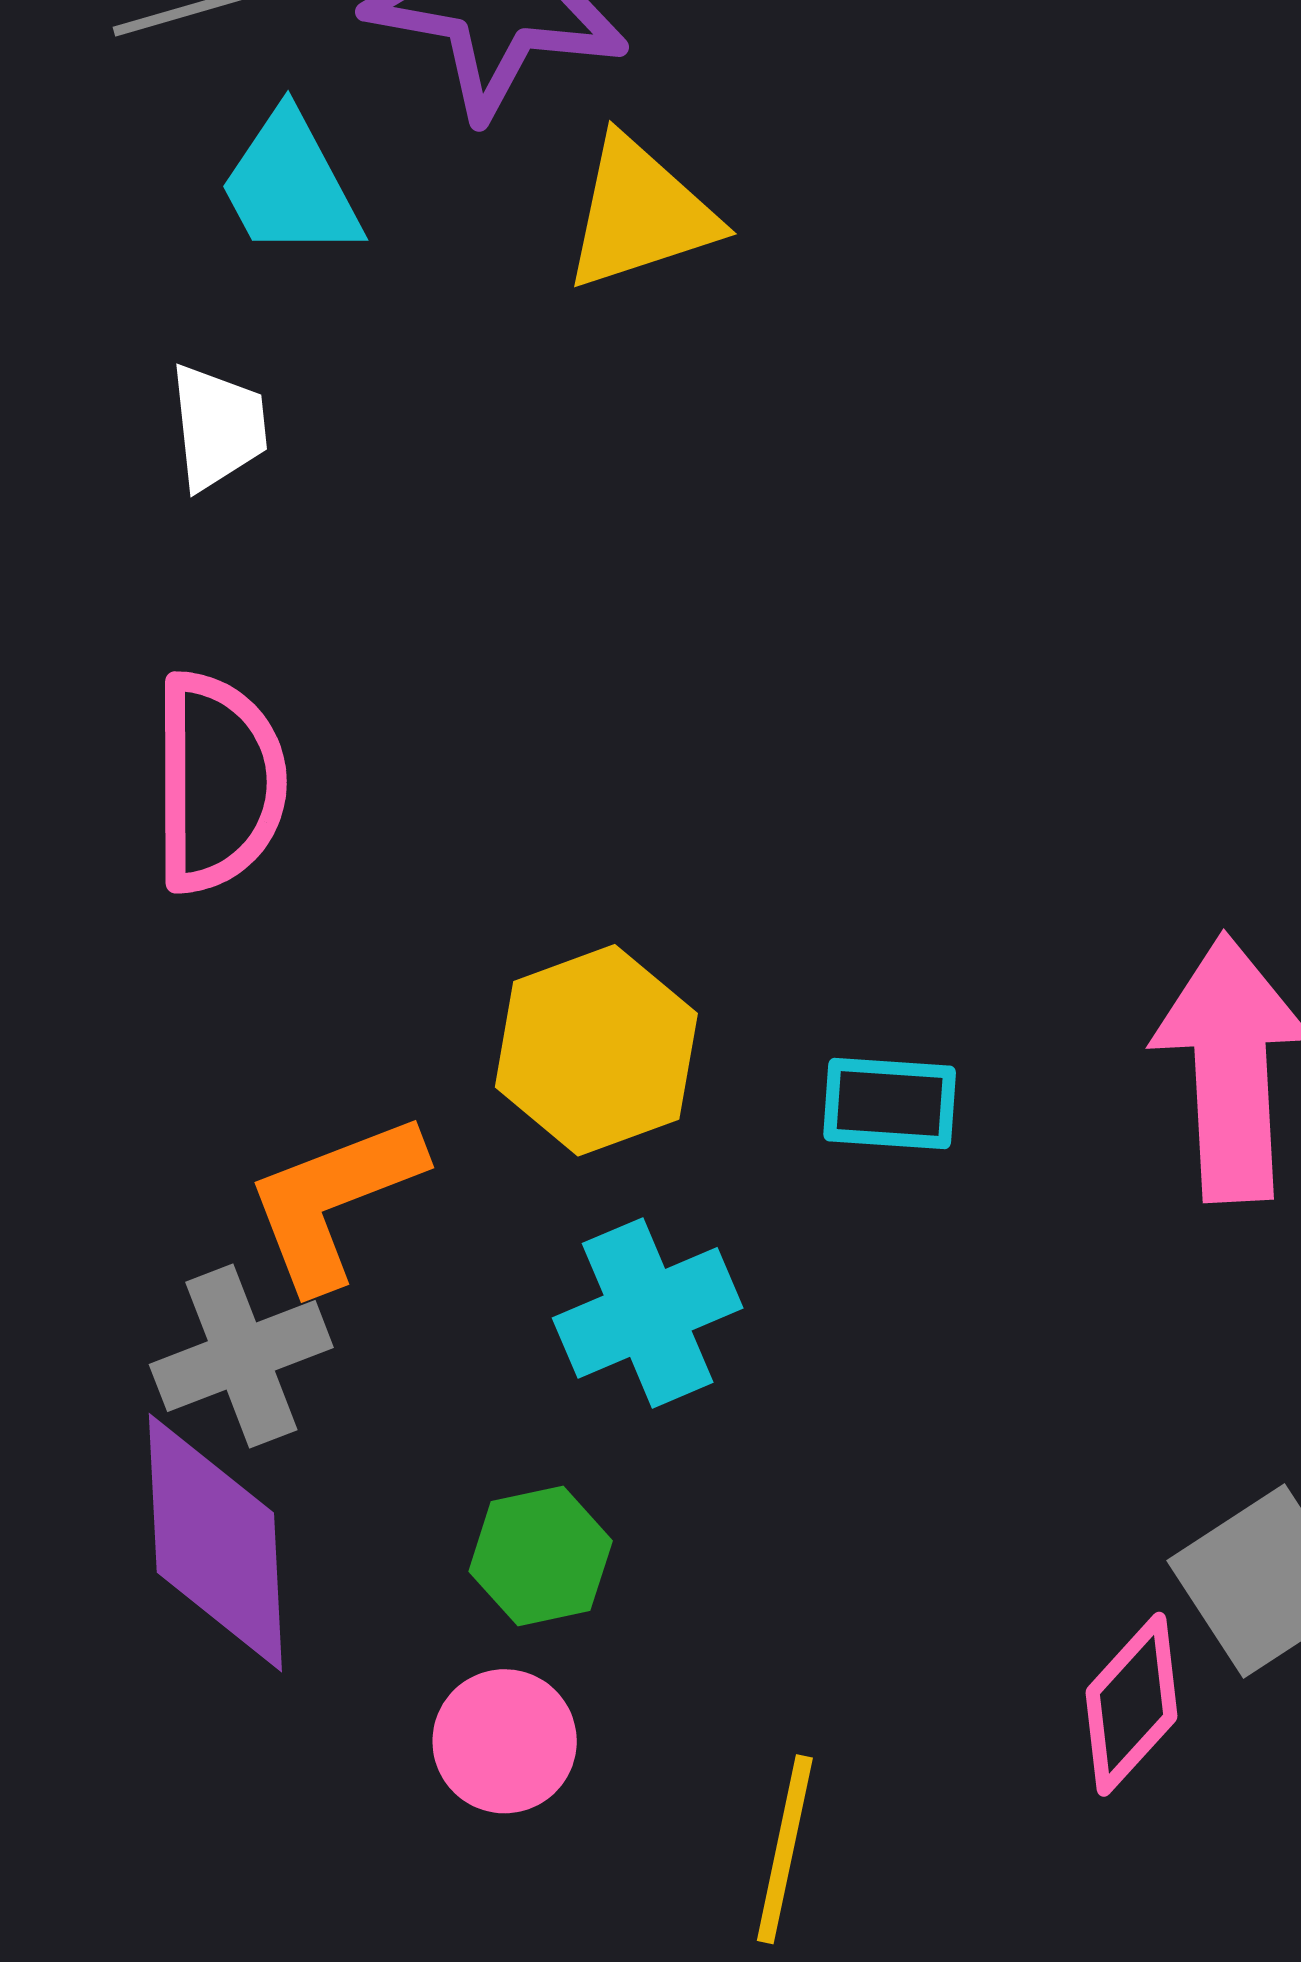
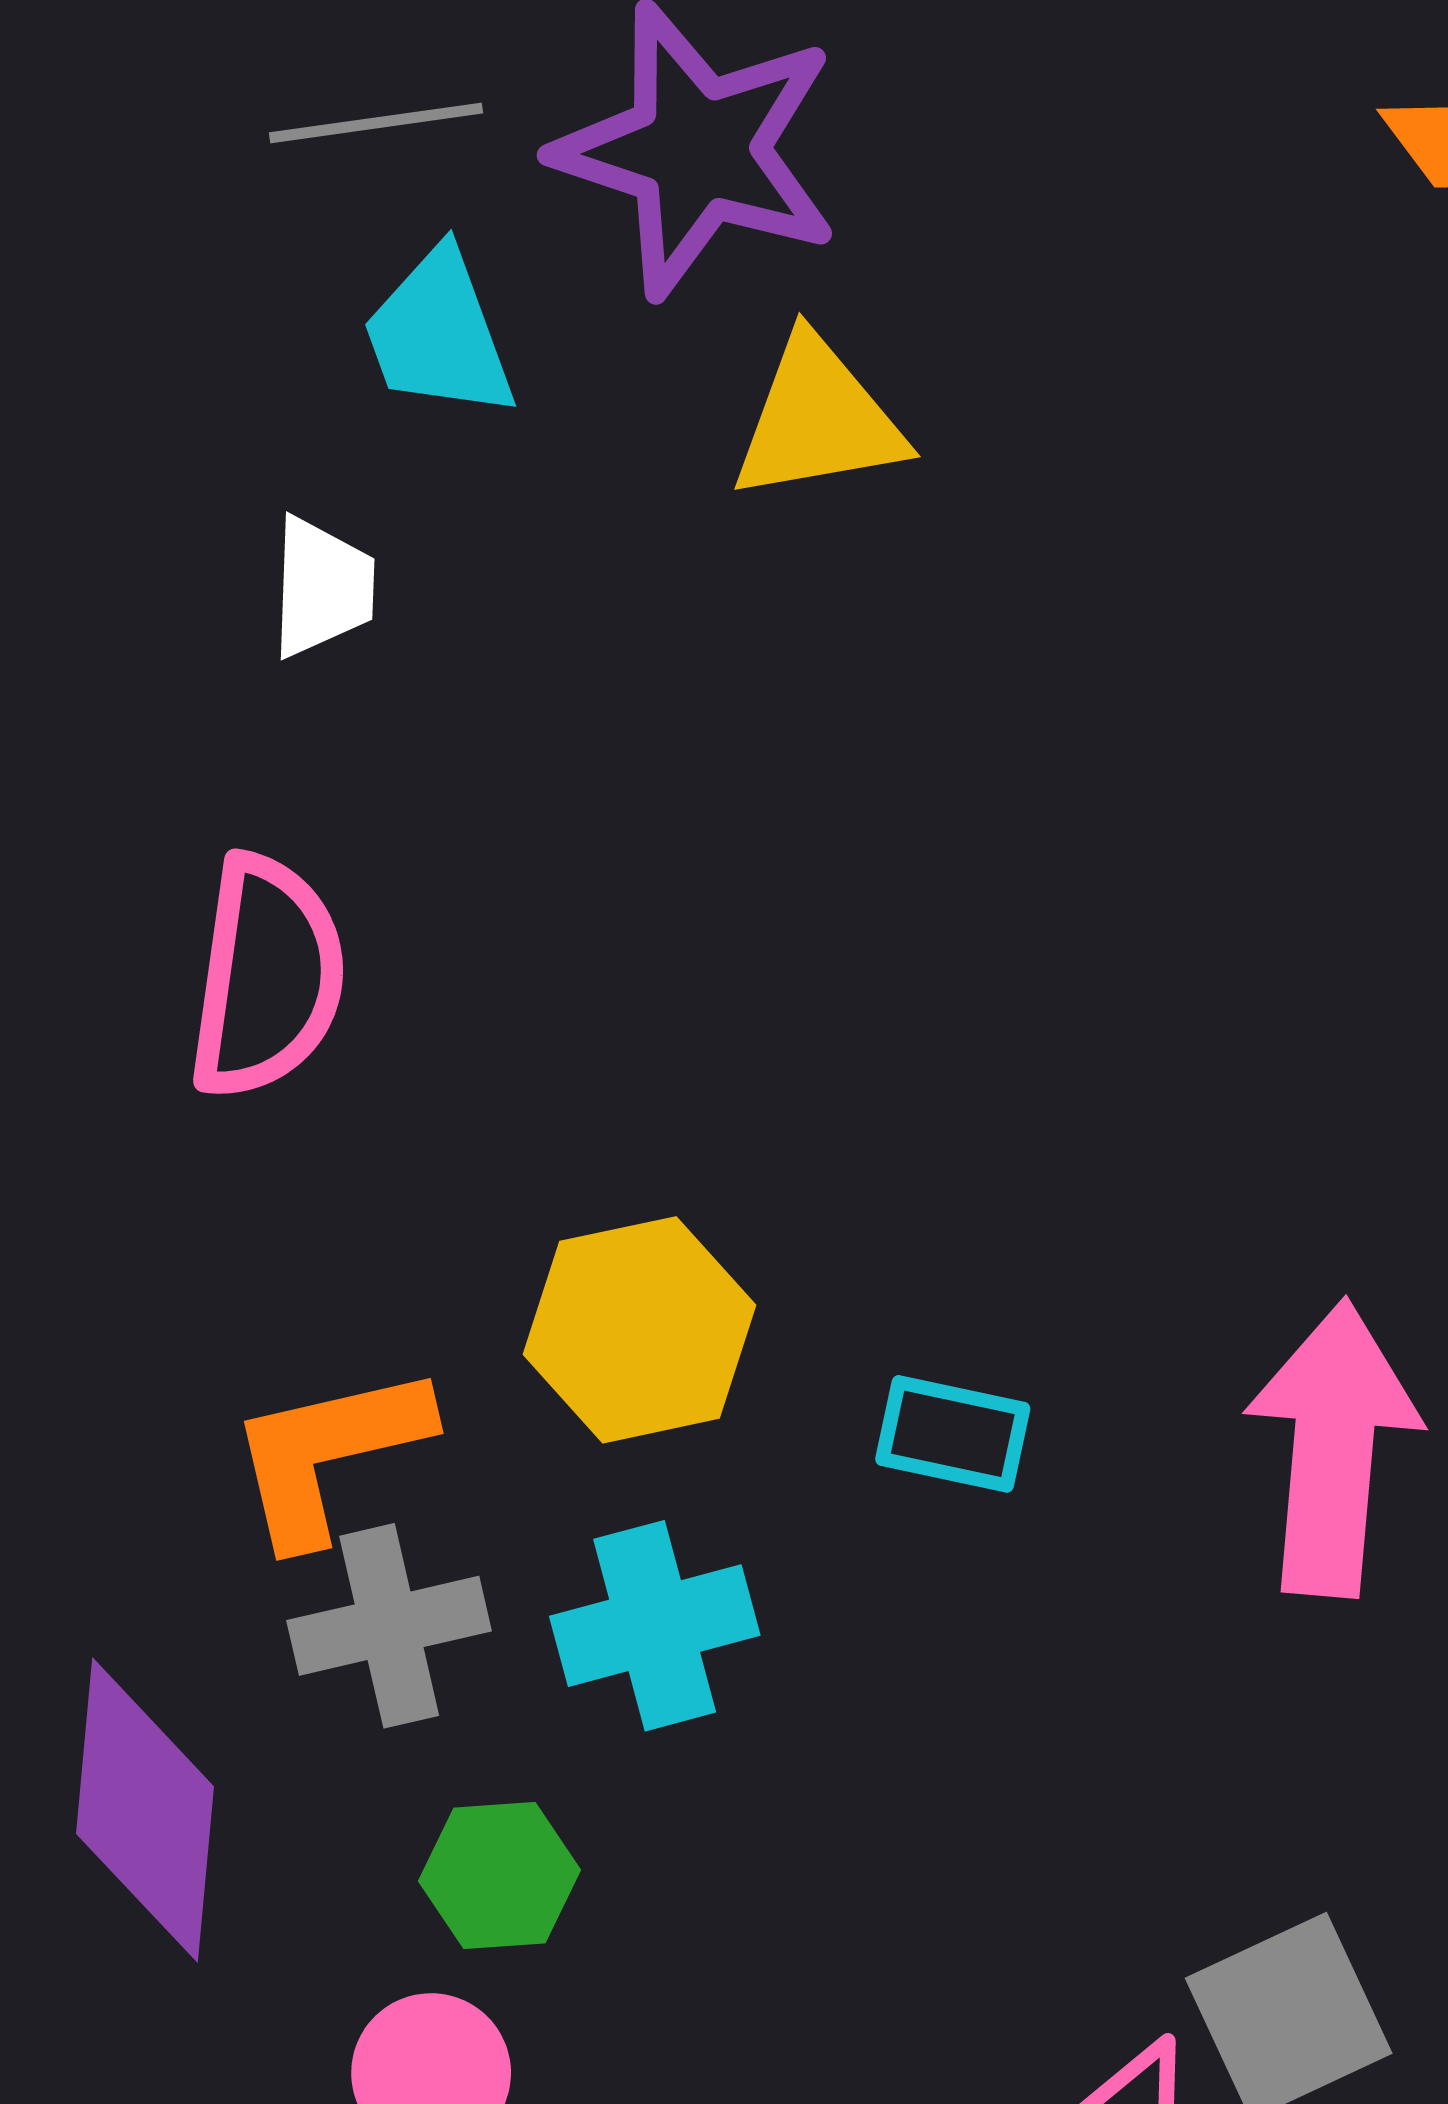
gray cross: (241, 1356) -> (389, 1626), moved

